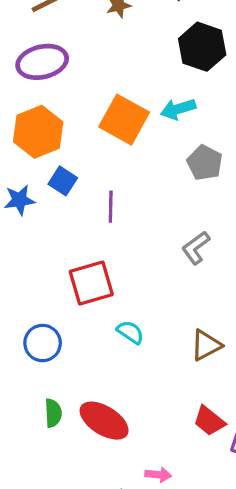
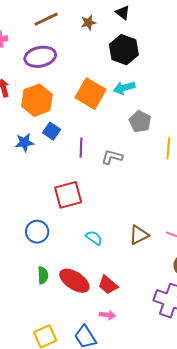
black hexagon: (202, 47) -> (124, 50), moved
gray L-shape: (196, 248) -> (112, 157), moved, turned 50
cyan semicircle: (130, 332) -> (94, 238), moved
red trapezoid: (209, 421) -> (108, 285), moved

